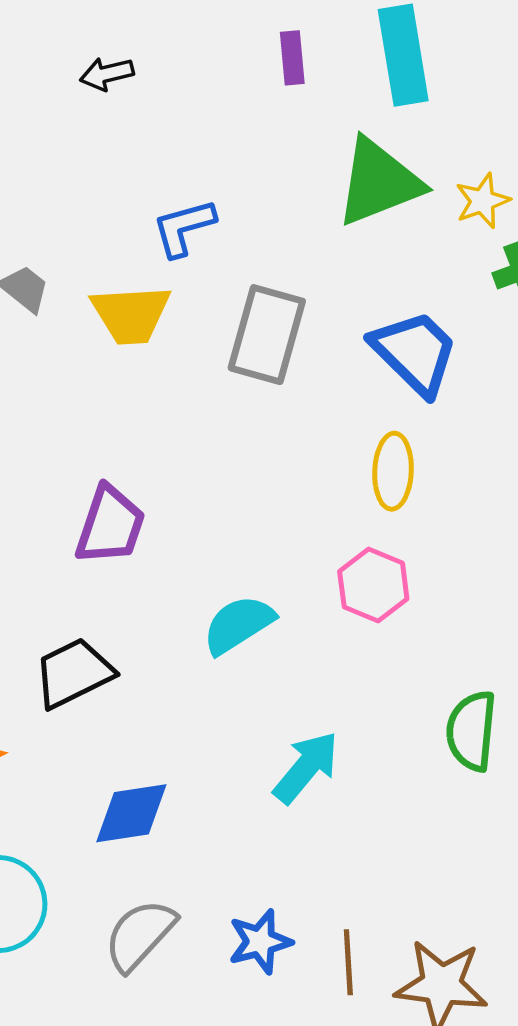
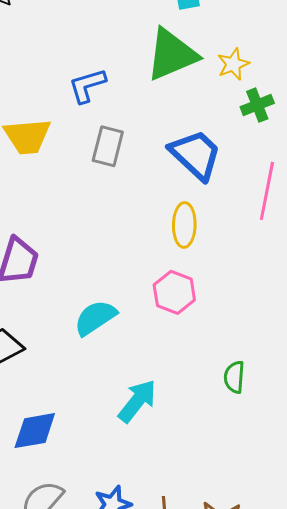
blue L-shape: (184, 228) -> (87, 86), moved
gray rectangle: (267, 335) -> (108, 146), size x0.7
green semicircle: (471, 731) -> (234, 377), size x0.7

